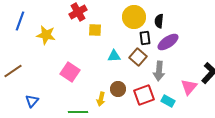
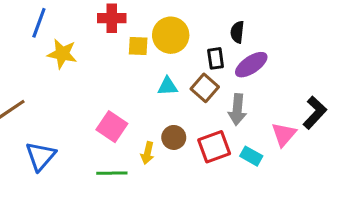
red cross: (78, 12) -> (112, 18), turned 30
yellow circle: (134, 17) -> (171, 35), moved
blue line: (20, 21) -> (39, 23), moved
pink square: (70, 72) -> (112, 127), moved
blue triangle: (32, 101) -> (41, 156), size x1.5

